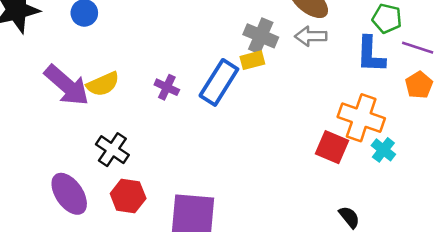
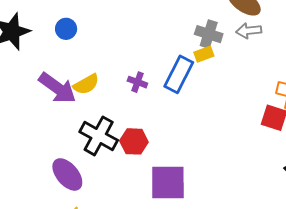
black cross: (112, 150) -> (99, 136), size x1.4
red hexagon: (128, 196) -> (134, 141), moved

